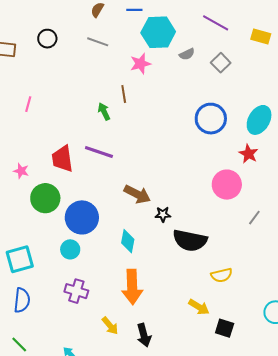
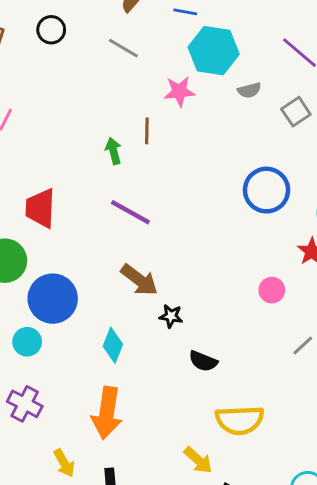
purple line: (99, 152) -> (130, 212), moved
pink circle: (227, 185) -> (272, 290), size x0.6
black semicircle: (190, 240) -> (203, 361), size x0.6
yellow semicircle: (222, 275) -> (240, 420), size x1.5

